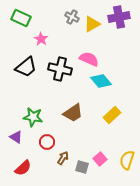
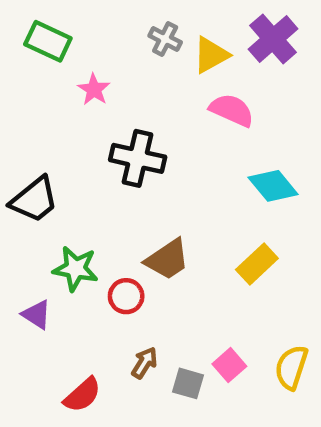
purple cross: (119, 17) -> (273, 39), turned -30
pink semicircle: (89, 59) -> (232, 110), moved
black trapezoid: (26, 67) -> (34, 200), moved
cyan diamond: (101, 81) -> (273, 186), moved
red circle: (47, 142) -> (126, 296), moved
red semicircle: (23, 168) -> (82, 395), moved

